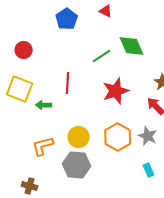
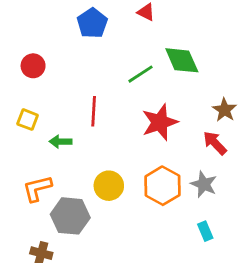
yellow square: (20, 89) -> (28, 120), size x0.6
orange L-shape: (43, 146) -> (37, 188), moved
gray hexagon: (77, 165) -> (70, 216), moved

